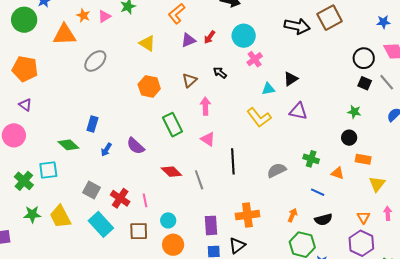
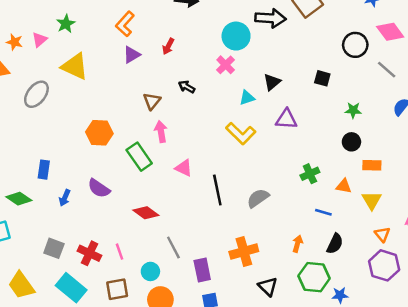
cyan circle: (244, 36) -> (236, 36), moved
purple triangle: (188, 40) -> (132, 55), moved
yellow triangle: (147, 43) -> (75, 66), moved, size x1.4
black square: (365, 83) -> (322, 78), moved
orange hexagon: (149, 86) -> (99, 133), moved
pink arrow: (205, 106) -> (161, 132), moved
green cross: (311, 159) -> (310, 174), turned -35
gray semicircle: (277, 170) -> (258, 198), moved
gray line: (199, 180) -> (173, 247), moved
yellow triangle: (377, 184) -> (372, 200), moved
black semicircle: (323, 219) -> (335, 244), turned -42
black triangle: (237, 246) -> (268, 287), moved, turned -30

